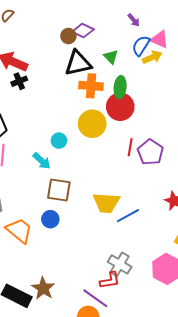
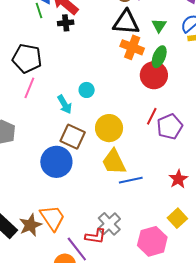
yellow circle: (92, 124) -> (109, 128), moved
yellow trapezoid: (106, 203) -> (114, 162), turned 44
blue circle: (50, 219) -> (56, 162), size x1.8
orange trapezoid: (19, 231) -> (52, 218), moved

